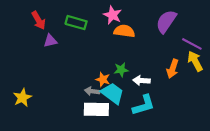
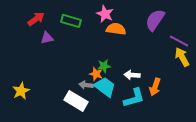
red arrow: (38, 20) -> (36, 19), turned -96
orange arrow: (173, 69) -> (155, 87), moved
green star: (121, 70) -> (104, 66), moved
white rectangle: (96, 109) -> (76, 101), moved, turned 30

